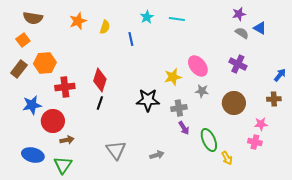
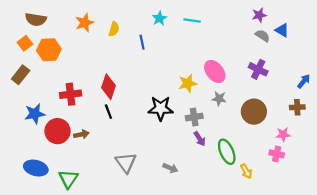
orange hexagon: (45, 63) -> (49, 50), moved
black line: (100, 103) -> (108, 112), turned -40
brown arrow: (67, 140) -> (81, 134), moved
gray arrow: (157, 155) -> (170, 168), turned 40

